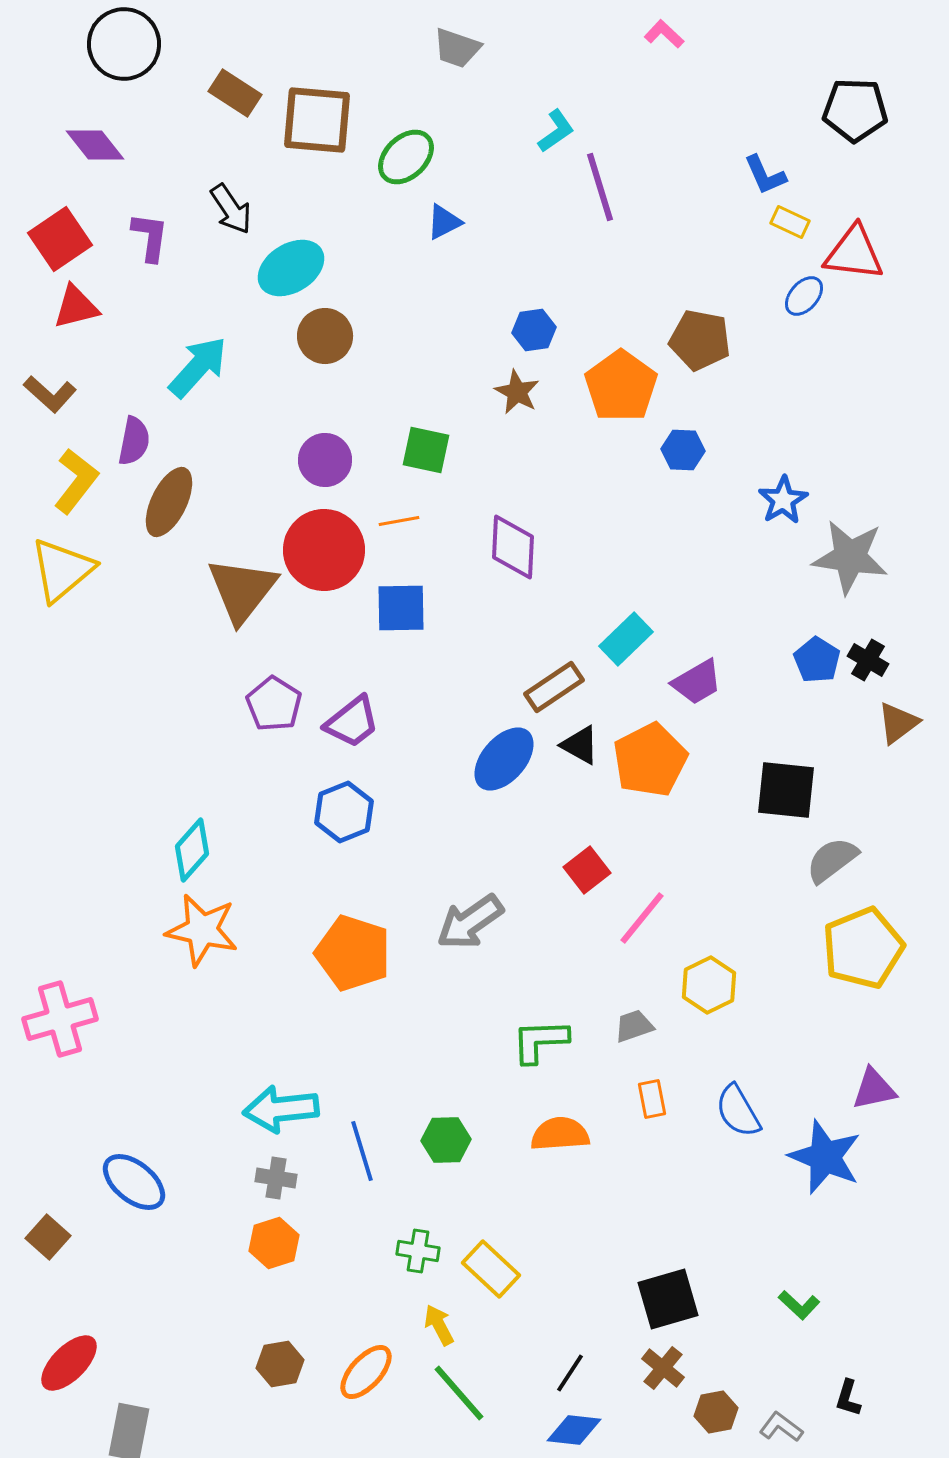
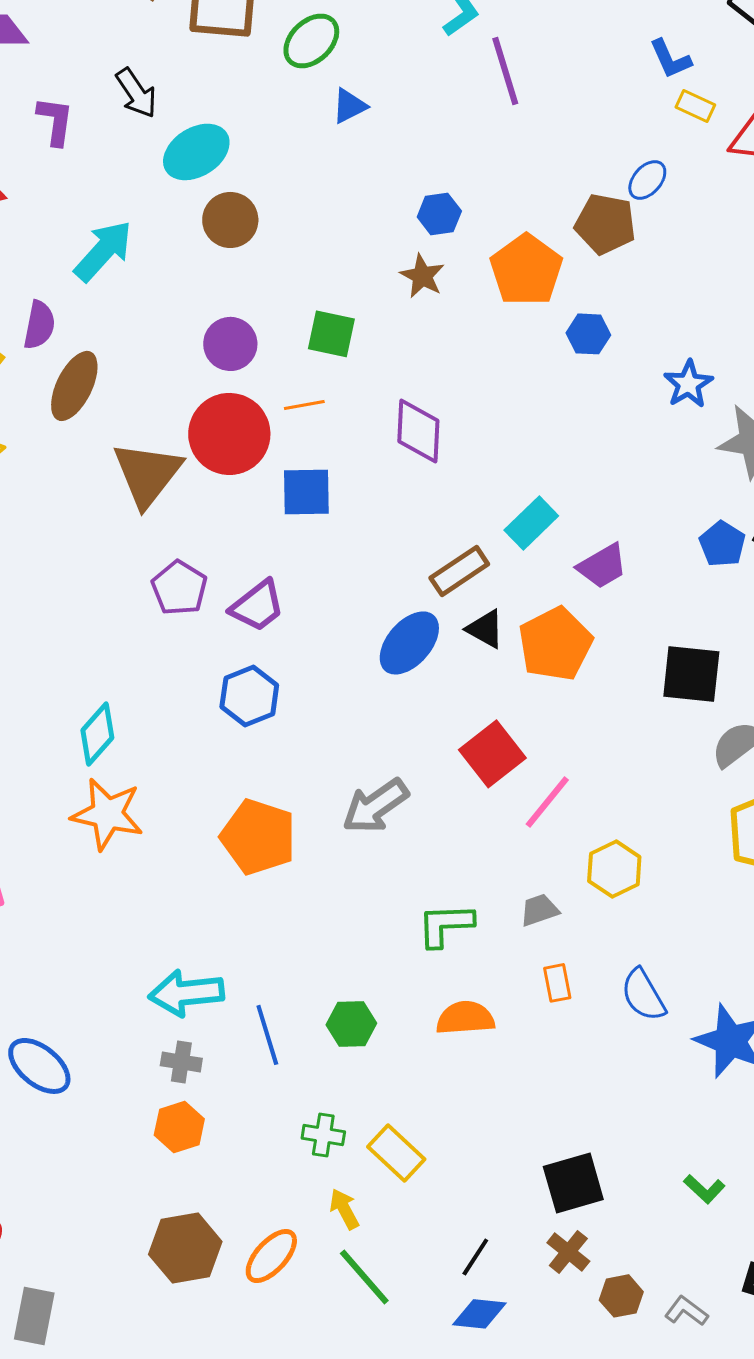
blue ellipse: (804, 296) -> (647, 180), moved
red square: (587, 870) -> (492, 754), size x1.4
brown hexagon: (280, 1364) -> (185, 1248), size x1.5

